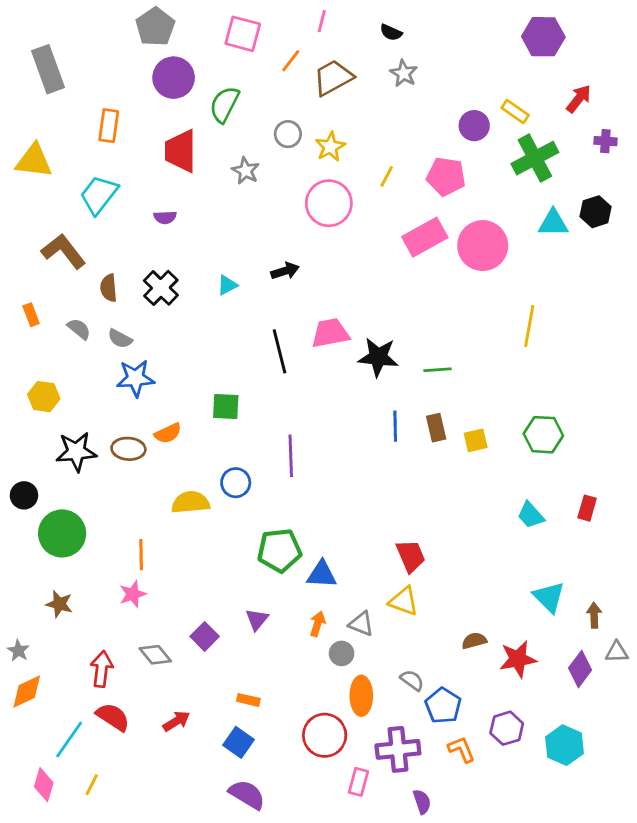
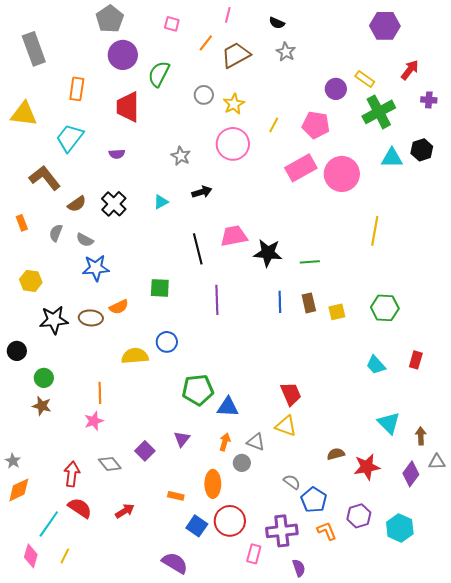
pink square: (243, 34) -> (172, 24), size x0.6
gray star: (246, 171) -> (181, 156), moved
brown semicircle: (109, 288) -> (77, 204), turned -120
gray semicircle: (79, 329) -> (56, 233), turned -108
purple line: (291, 456) -> (217, 300), moved
green circle: (62, 533) -> (44, 378), size x0.6
brown star: (59, 604) -> (42, 406), moved
orange ellipse: (361, 696) -> (213, 484), moved
blue square: (239, 742) -> (197, 526), moved

